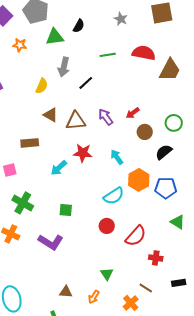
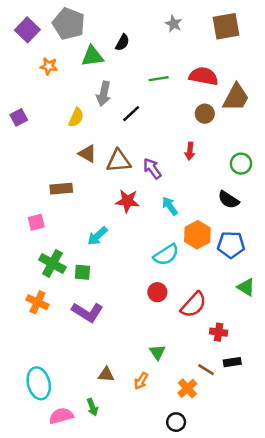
gray star: (121, 19) -> (174, 24), moved
red arrow: (133, 113) -> (190, 151), turned -48
purple arrow: (106, 117) -> (152, 169), moved
brown circle: (145, 132) -> (205, 114), moved
black semicircle: (164, 152) -> (229, 200), turned -108
cyan arrow: (59, 168) -> (97, 236), moved
green square: (66, 210) -> (82, 272), moved
black rectangle: (179, 283) -> (232, 362), moved

